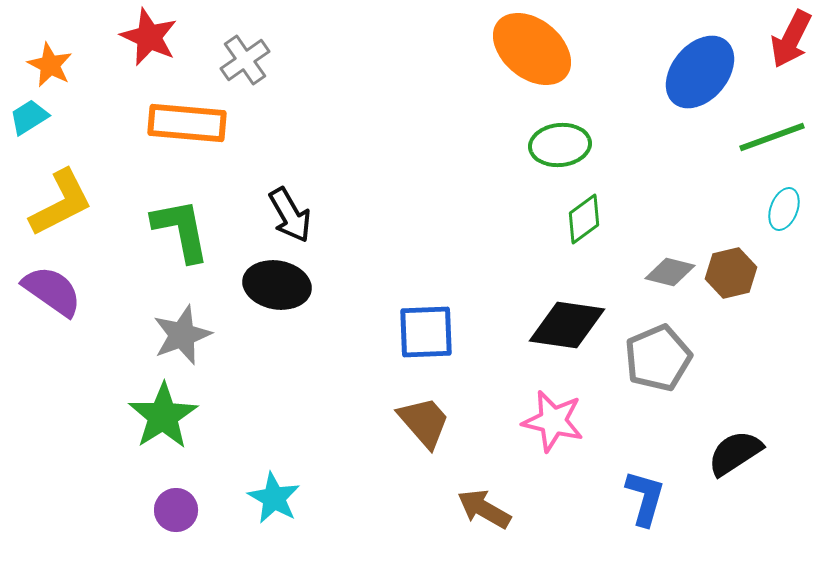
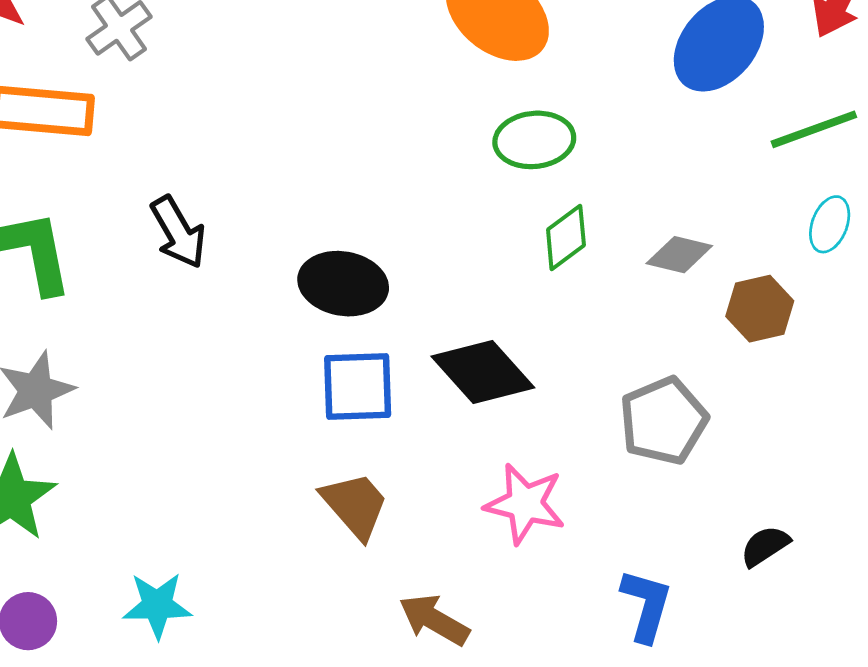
gray diamond: (670, 272) -> (679, 255), moved
black ellipse: (277, 285) -> (343, 284), moved
black diamond: (567, 325) -> (483, 372), moved, turned 40
black semicircle: (735, 453) -> (765, 546), size x0.7
cyan star: (274, 498) -> (157, 605), turned -30

